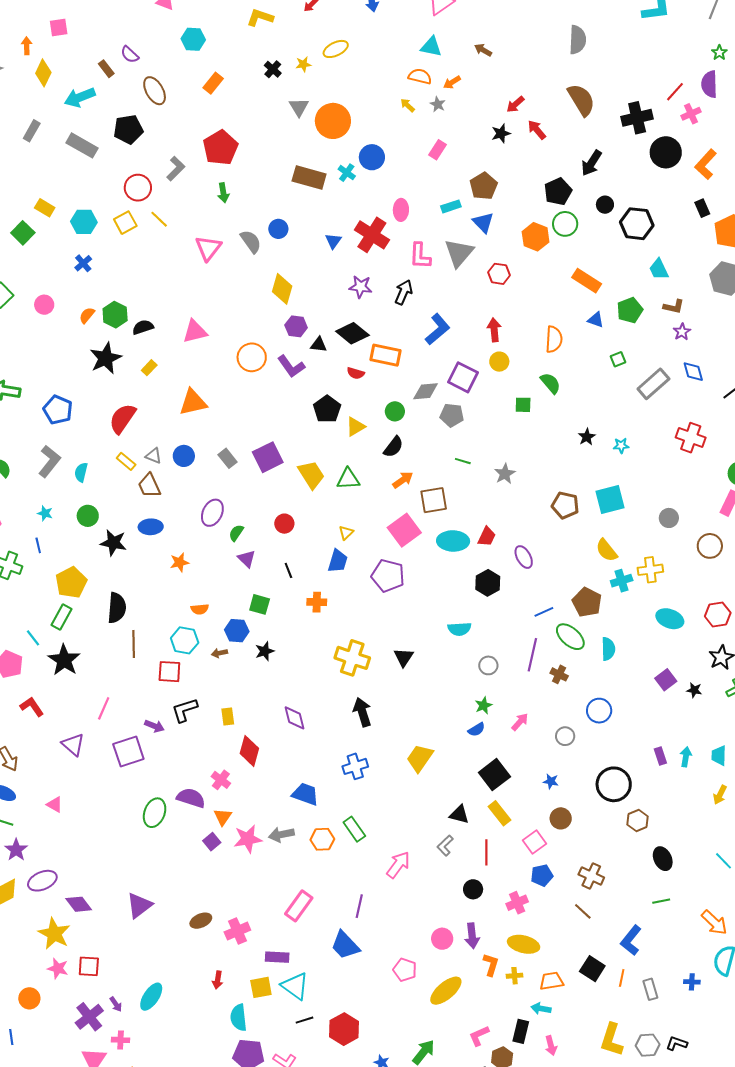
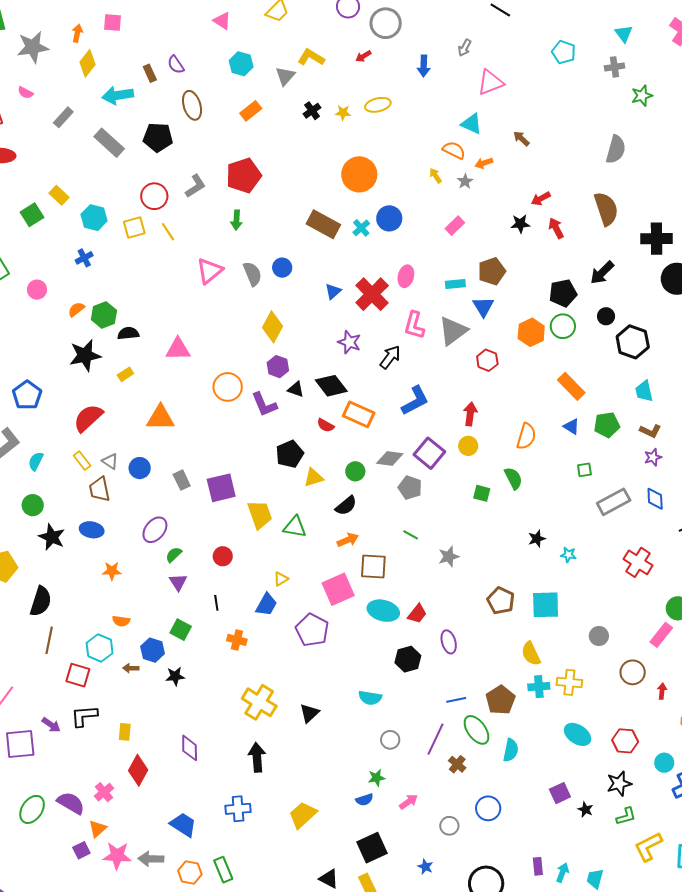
gray triangle: (299, 107) -> (285, 76), moved

